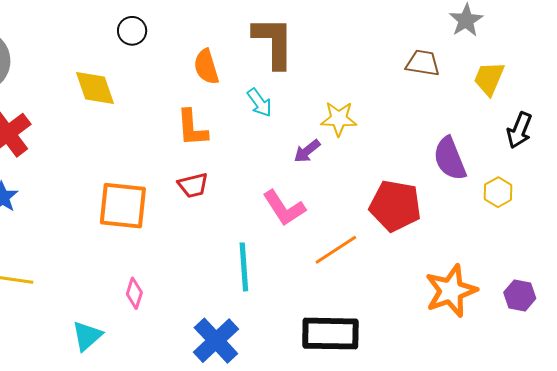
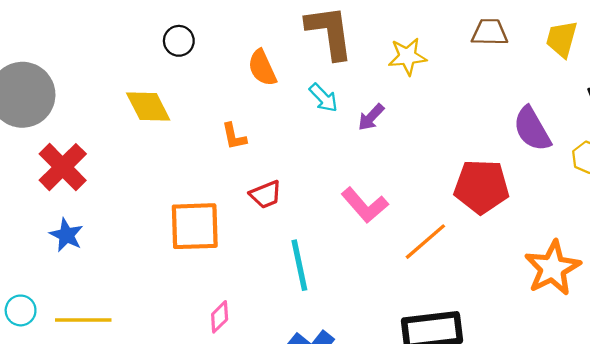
yellow star: (339, 119) -> (407, 56), moved
orange L-shape: (192, 128) -> (234, 136), moved, size x0.7
purple arrow: (307, 151) -> (371, 117), moved
cyan line: (244, 267) -> (299, 265), moved
pink diamond: (134, 293) -> (220, 317), turned 36

